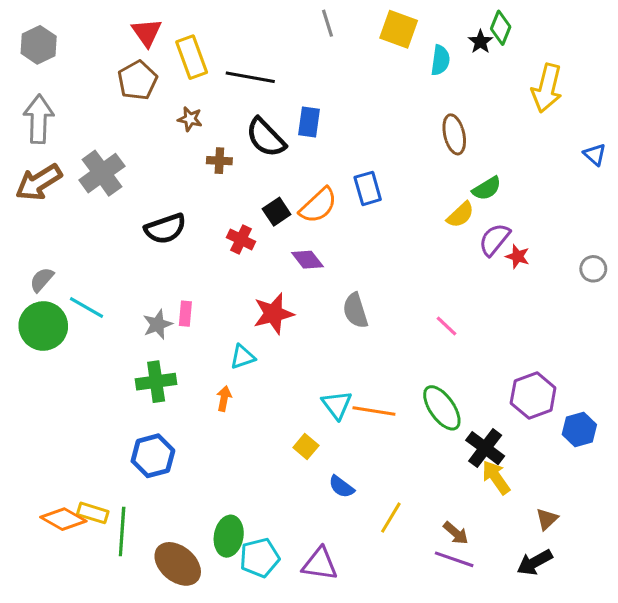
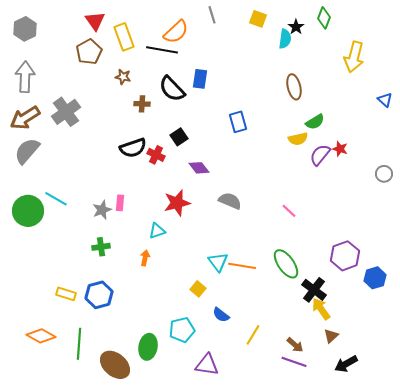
yellow square: (399, 29) -> (258, 19), size x0.7
black star: (480, 42) -> (296, 27), moved
orange semicircle: (318, 205) -> (176, 32), moved
yellow semicircle: (460, 215) -> (298, 139), turned 30
black semicircle: (165, 229) -> (133, 148), moved
red star: (518, 256) -> (340, 149), moved
gray semicircle: (42, 280) -> (27, 151), moved, size x1.6
gray semicircle: (355, 311) -> (230, 201), turned 130
green cross: (156, 382) -> (101, 247), size x0.7
yellow rectangle: (93, 513) -> (66, 294), moved
brown triangle: (547, 519) -> (331, 336), moved
cyan pentagon: (260, 558) -> (182, 330), moved

